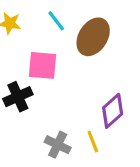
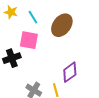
cyan line: (56, 21) -> (33, 17), moved

